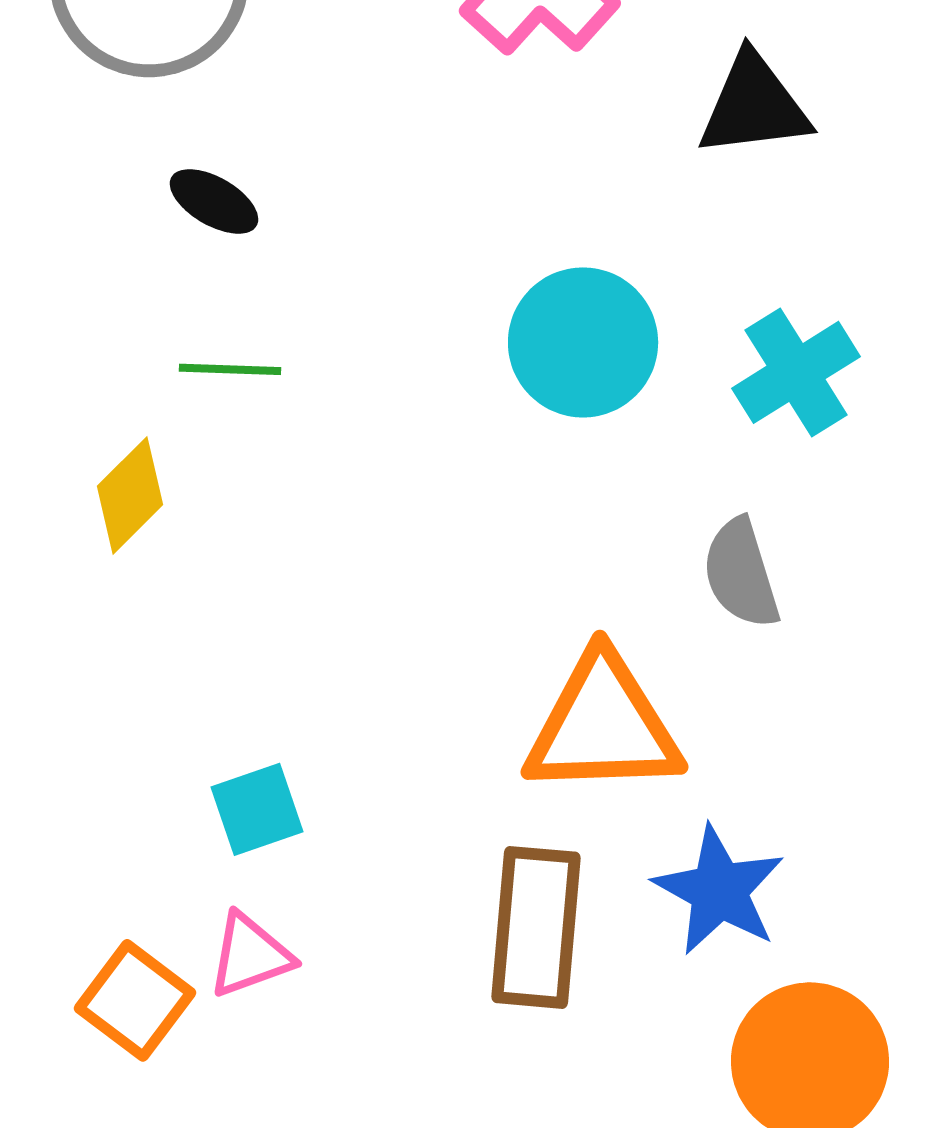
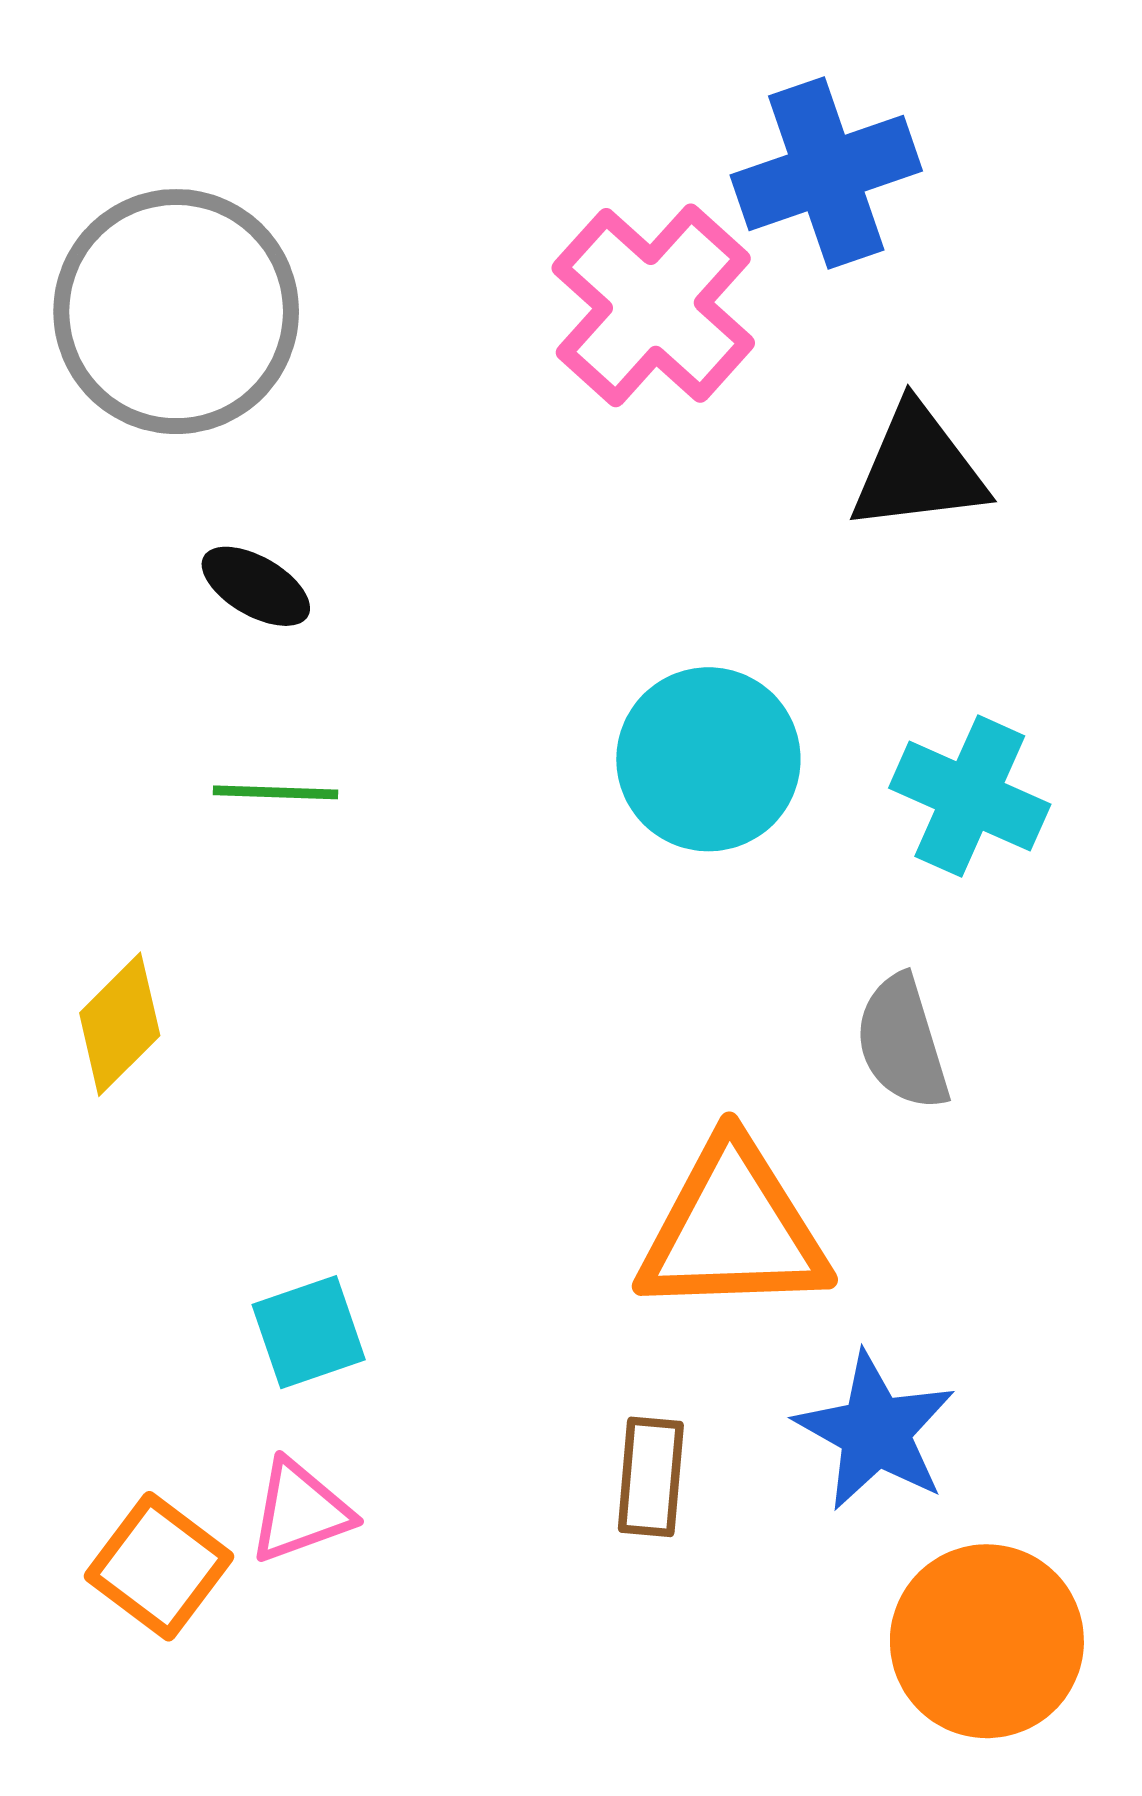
cyan cross: (796, 372) -> (970, 796), turned -34
yellow diamond: (130, 495) -> (120, 1024), moved
brown rectangle: (536, 927) -> (651, 1477), size x0.6

